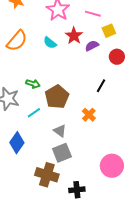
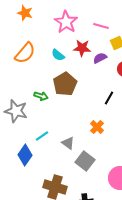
red star: (74, 36) -> (82, 48), turned -30
brown pentagon: (57, 97) -> (65, 84), moved
cyan line: (34, 113) -> (42, 136), moved
gray square: (62, 153) -> (85, 161), moved, turned -30

